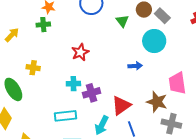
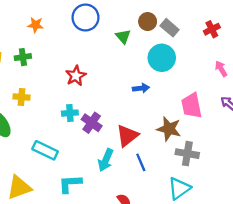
green cross: (43, 25) -> (23, 57), moved
purple cross: (92, 93) -> (92, 123), turned -36
cyan rectangle: (66, 116) -> (45, 150), moved, turned 35

